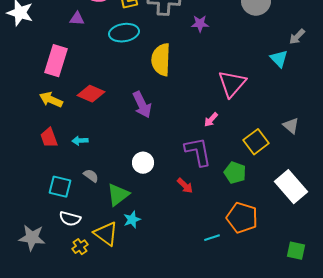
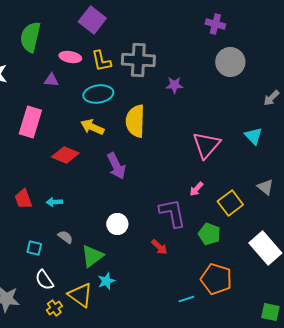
cyan triangle: (279, 59) -> (253, 136), moved
yellow arrow: (51, 100) -> (92, 127), moved
pink arrow: (211, 120) -> (196, 189), moved
cyan square: (60, 187) -> (34, 248), size x0.7
white semicircle: (70, 219) -> (44, 280), turned 40

